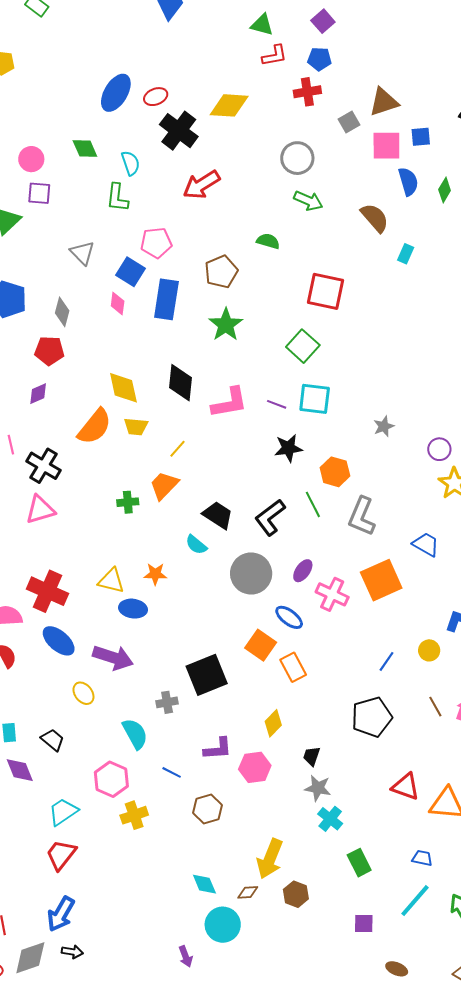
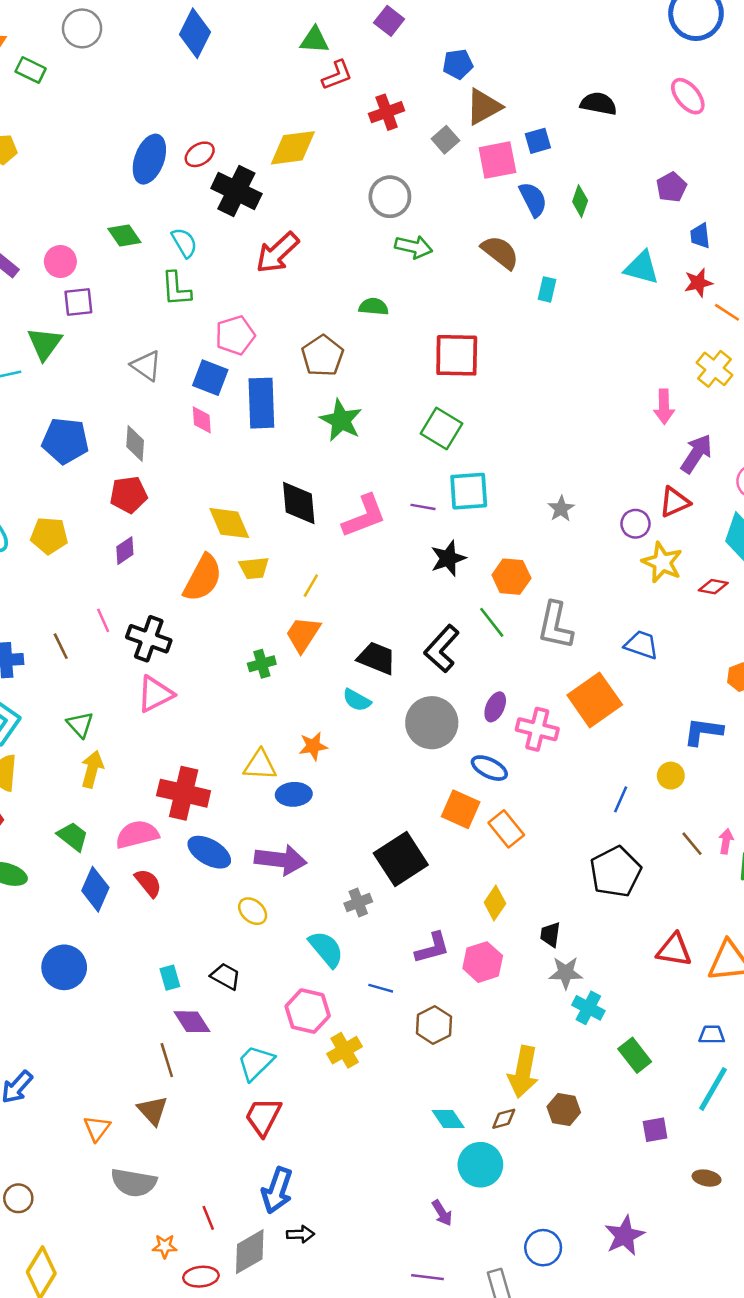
blue pentagon: (319, 59) -> (458, 64), moved

